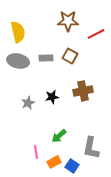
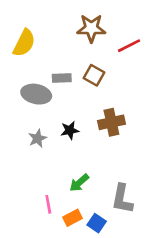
yellow semicircle: (18, 32) -> (24, 43), turned 40
gray ellipse: (18, 61) -> (36, 94), moved

